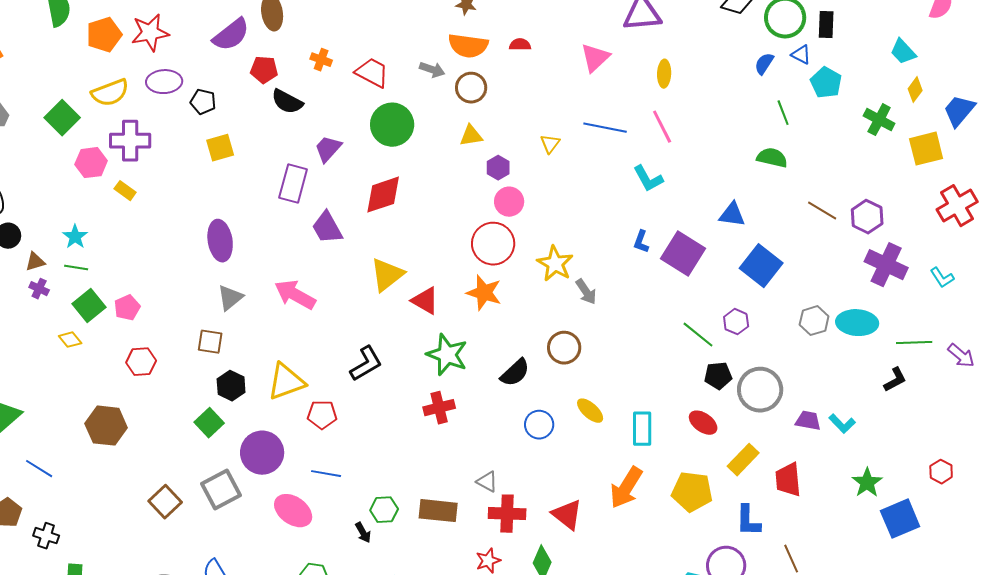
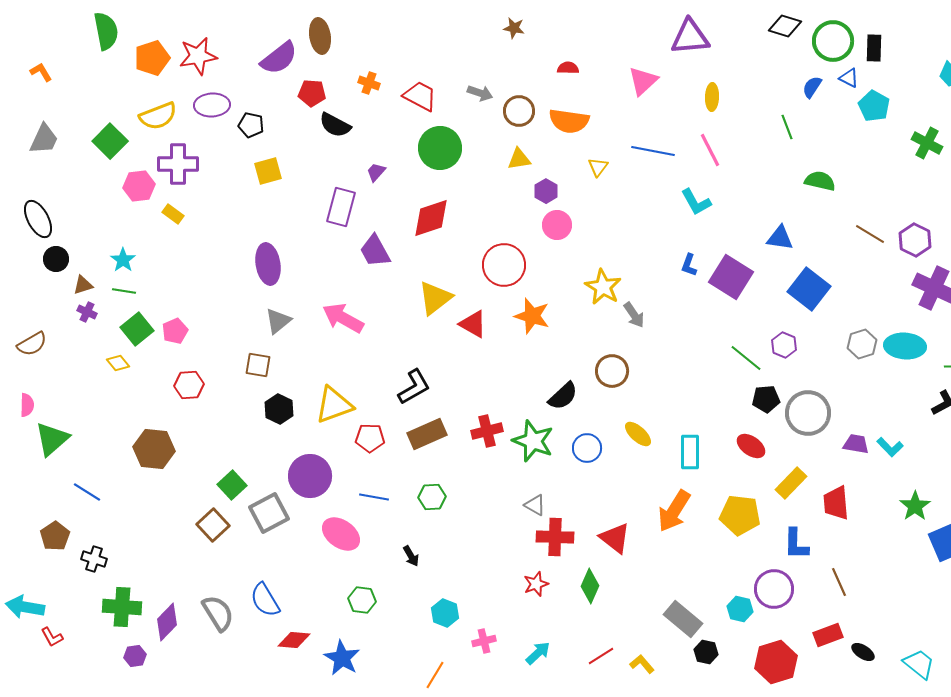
orange semicircle: (468, 46) -> (569, 121), moved
green line: (783, 113) -> (787, 127), moved
purple trapezoid: (328, 149) -> (376, 172), size x0.7
red circle: (493, 244) -> (504, 265), moved
green star: (447, 355) -> (533, 441), moved
green square: (209, 423) -> (232, 485), moved
green hexagon: (384, 510) -> (432, 497), moved
brown rectangle: (438, 511) -> (427, 434), moved, turned -30

